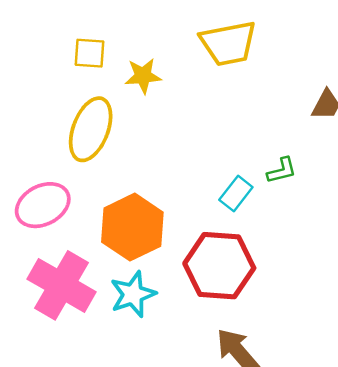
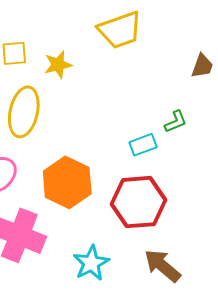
cyan rectangle: (236, 194) -> (143, 145), turned 40
cyan star: (133, 294) -> (91, 263), moved

